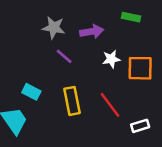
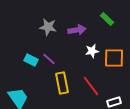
green rectangle: (131, 17) -> (107, 19), turned 32
purple line: (64, 56) -> (49, 59), moved
cyan rectangle: (31, 92) -> (31, 60), moved

